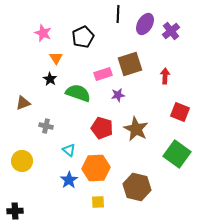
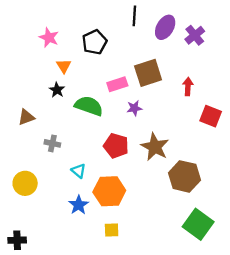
red square: (180, 112) -> (211, 116), moved
green square: (177, 154) -> (198, 224), moved
brown hexagon: (137, 187) -> (184, 176), moved

